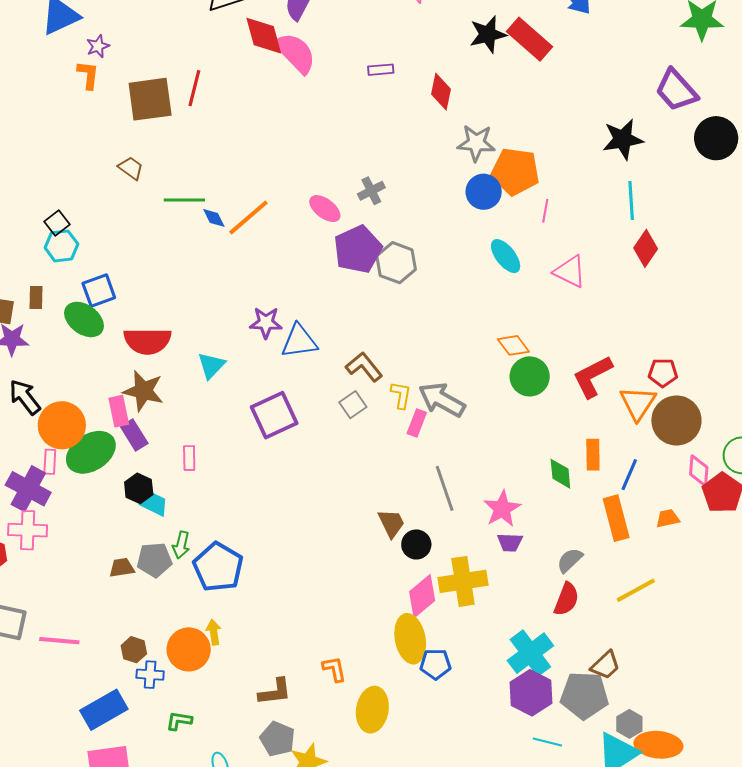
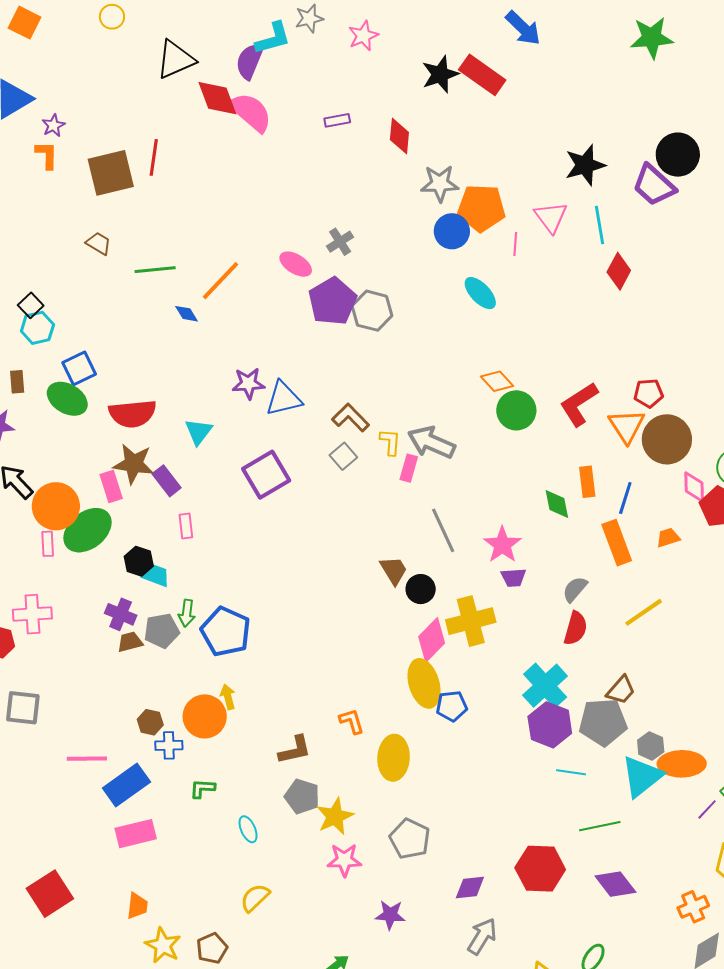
purple trapezoid: (676, 90) -> (654, 185), moved
blue diamond: (214, 218) -> (187, 314), moved
pink triangle: (570, 272) -> (551, 217), moved, turned 33
purple rectangle: (134, 435) -> (167, 481), moved
purple cross: (28, 489) -> (121, 614), moved, size x0.7
pink line: (59, 641) -> (87, 759), moved

